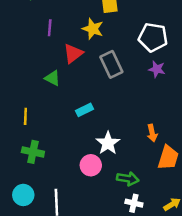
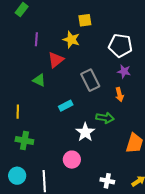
gray rectangle: (111, 64) -> (90, 80), moved
orange arrow: (152, 133) -> (119, 95), moved
pink circle: (91, 165) -> (72, 160), moved
green arrow: (128, 179) -> (105, 118), moved

